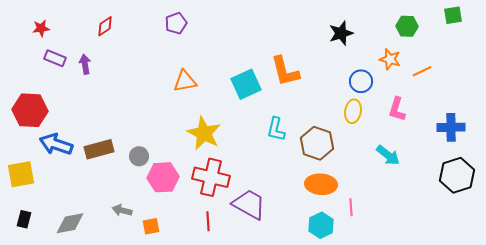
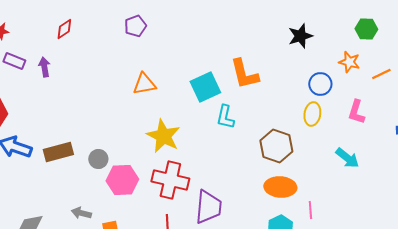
cyan L-shape: (276, 129) -> (225, 117), moved
purple trapezoid: (249, 204) -> (208, 207), turned 66

